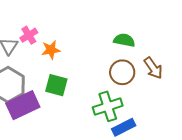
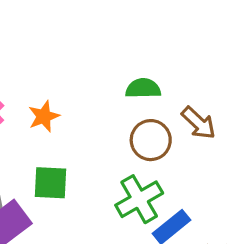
orange star: (51, 50) -> (44, 116), moved

